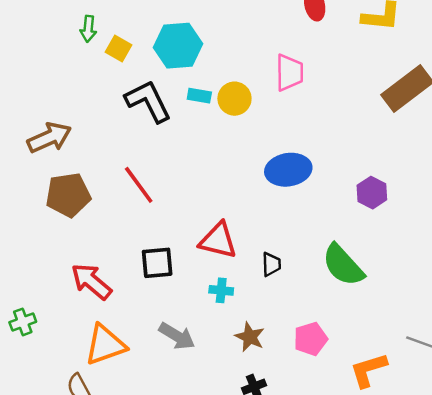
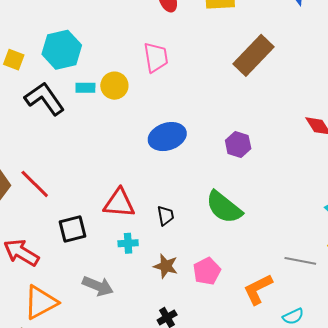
red line: (139, 185) -> (35, 184), moved
brown star: (250, 337) -> (166, 266), moved

